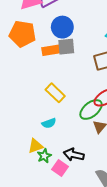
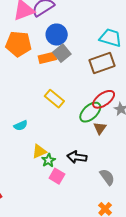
gray square: (66, 47) -> (62, 53), turned -30
cyan semicircle: (49, 123) -> (21, 125), moved
pink square: (60, 168) -> (57, 176), moved

